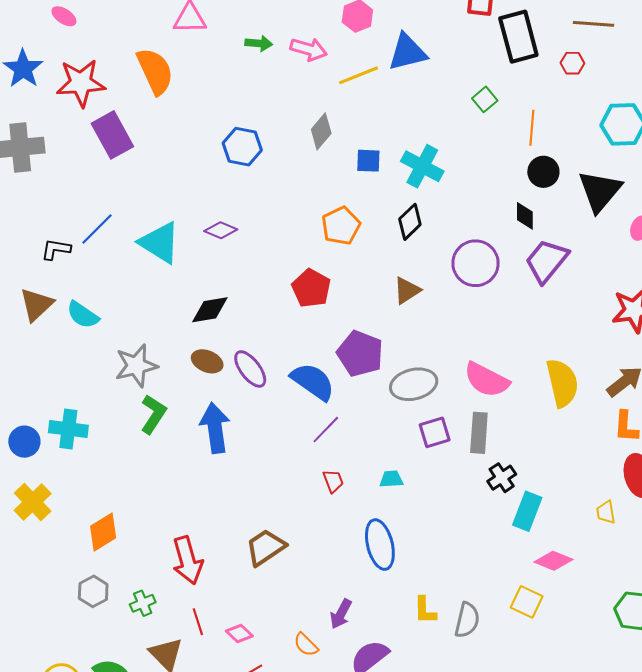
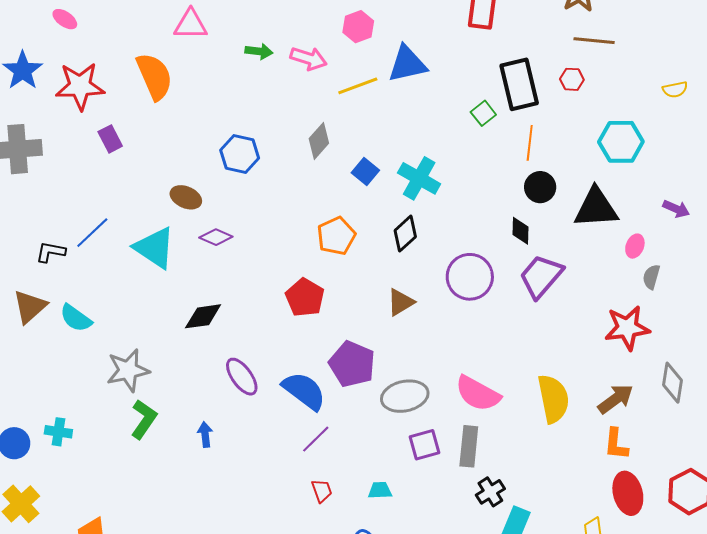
black rectangle: (518, 37) -> (519, 84), moved
purple rectangle: (112, 135) -> (110, 139), size x0.6
blue square: (368, 161) -> (365, 171), turned 36
black triangle: (600, 191) -> (596, 208), turned 45
brown ellipse: (207, 361) -> (186, 197), moved
blue arrow: (215, 428) -> (205, 435), size x0.5
cyan cross: (68, 429) -> (58, 432), size x0.7

